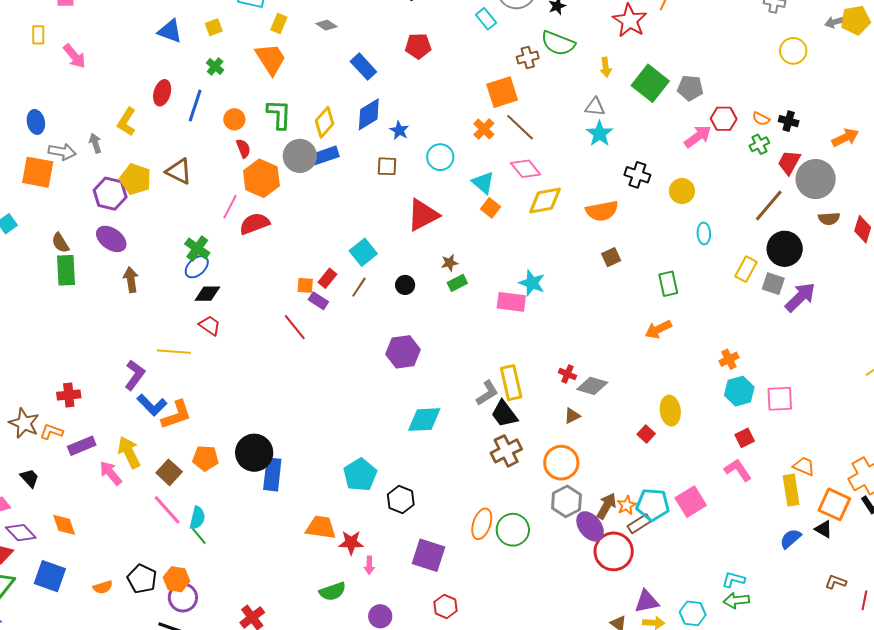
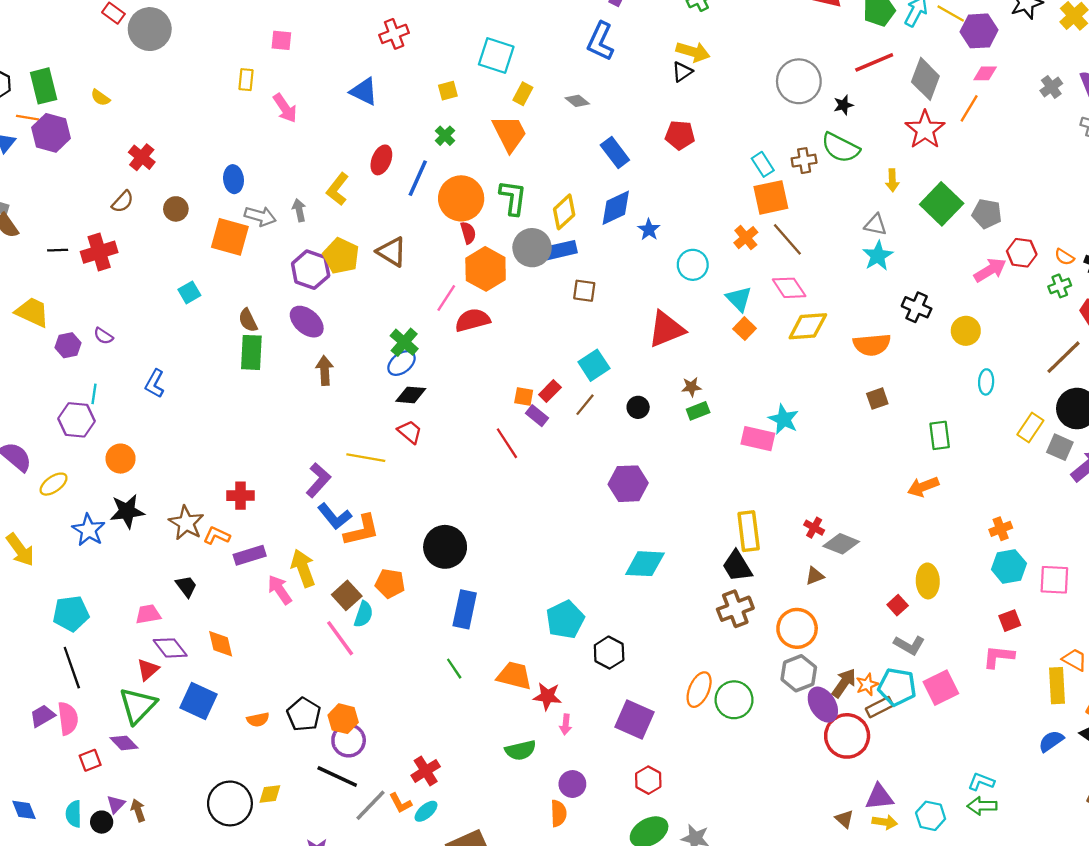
cyan rectangle: (486, 19) -> (763, 164), moved
blue triangle: (170, 31) -> (364, 91), moved
orange circle: (234, 119) -> (461, 198), size x1.8
brown square: (387, 166) -> (584, 291), moved
gray L-shape: (487, 393) -> (909, 645), moved, turned 56
black circle: (254, 453) -> (445, 547), moved
pink L-shape: (738, 470) -> (998, 657), turned -56
cyan semicircle: (197, 518) -> (363, 614), moved
green line: (199, 536) -> (454, 669), moved

